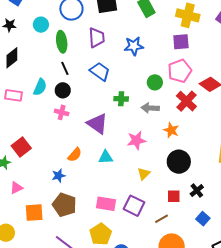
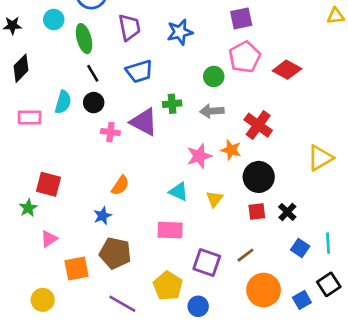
blue trapezoid: (100, 71) -> (139, 71), turned 135
red cross: (186, 101) -> (258, 125), moved
pink cross: (62, 112) -> (110, 132), moved
purple triangle: (97, 124) -> (144, 122), moved
orange star: (171, 130) -> (231, 150), moved
red square: (21, 147) -> (48, 184), turned -30
cyan triangle: (106, 157) -> (179, 192), moved, turned 35
red square: (174, 196) -> (257, 211), moved
pink rectangle: (106, 204) -> (170, 230), moved
purple square: (134, 206) -> (207, 263), moved

